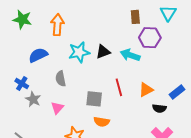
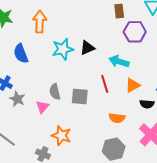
blue semicircle: (38, 55) -> (21, 54), turned -84
cyan arrow: (130, 55) -> (119, 61), moved
gray semicircle: (61, 79) -> (55, 92), moved
orange semicircle: (102, 122) -> (117, 118), moved

